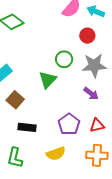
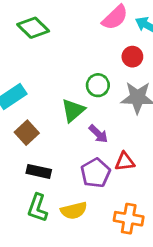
purple arrow: (91, 93) -> (98, 134), moved
red triangle: (97, 125) -> (125, 162), moved
green L-shape: (15, 158) -> (37, 208), moved

